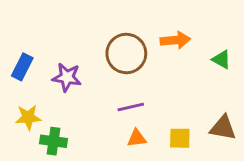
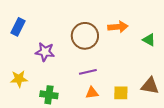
blue rectangle: (22, 67) -> (18, 27), moved
green cross: (54, 141) -> (49, 95), moved

